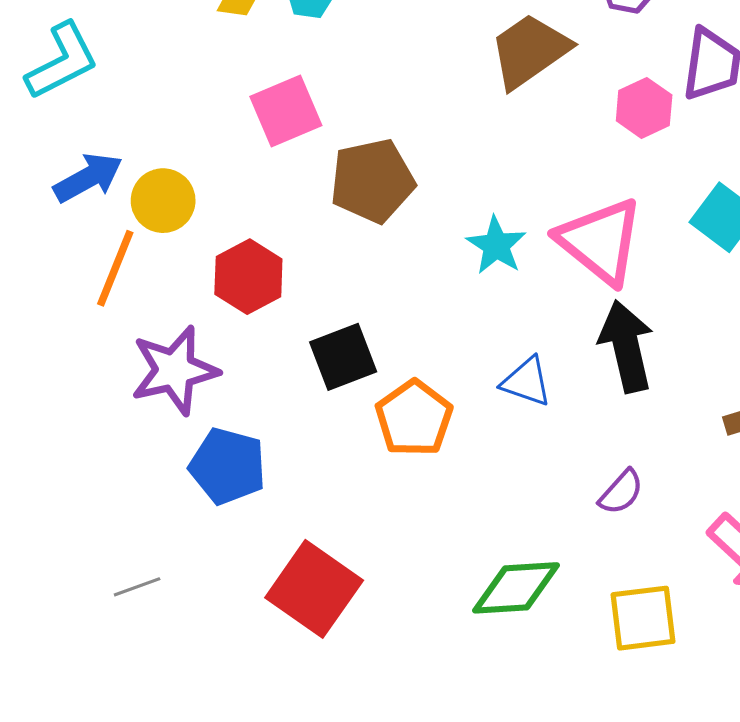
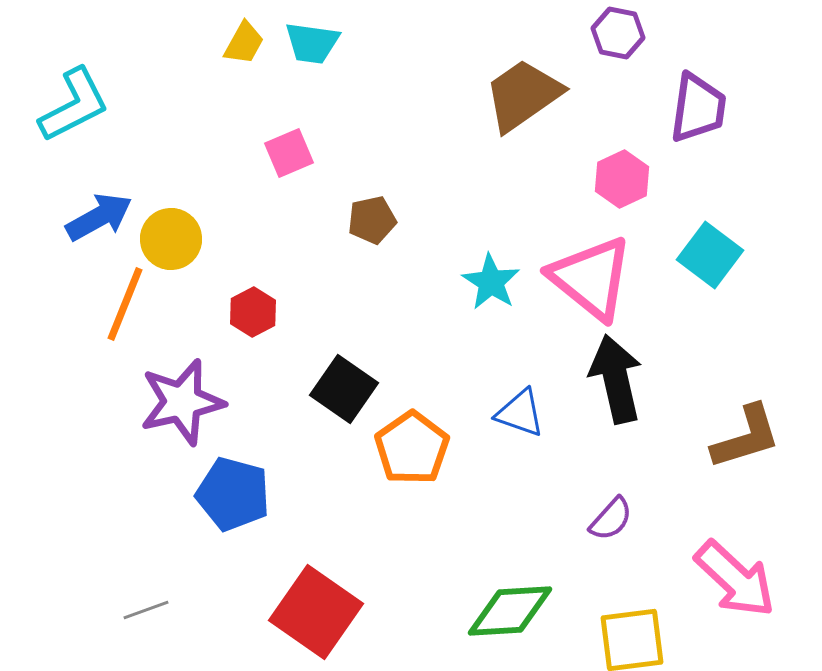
pink hexagon: (644, 108) -> (622, 179), moved
pink square: (286, 111) -> (289, 153), size x0.7
brown pentagon: (372, 181) -> (372, 220), size x0.6
red hexagon: (248, 277) -> (253, 312), size x0.7
black square: (343, 357) -> (344, 389), turned -34

